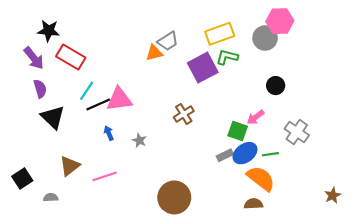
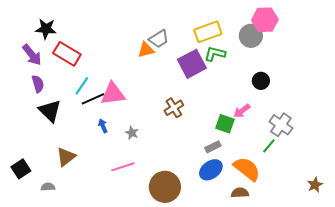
blue ellipse: (245, 153) -> (211, 170), moved
green line: (270, 154) -> (269, 146), moved, turned -42
pink line: (105, 176) -> (123, 167), moved

